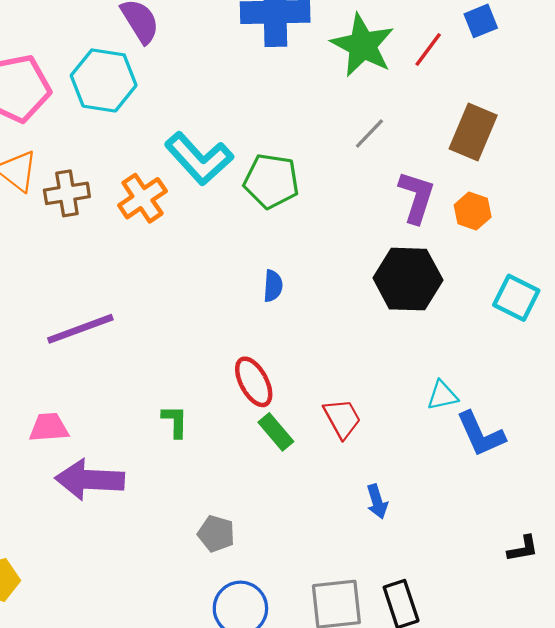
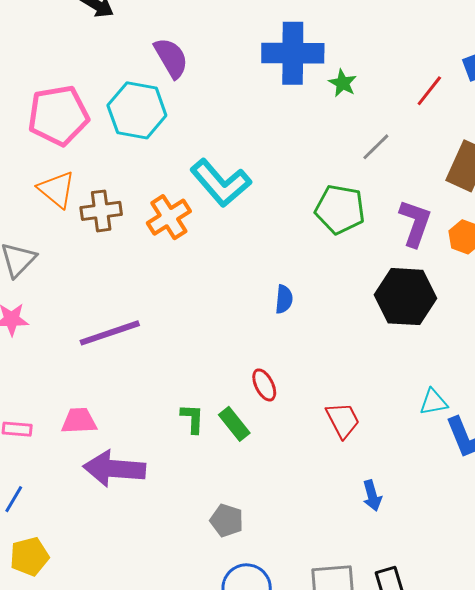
green star: (363, 45) -> (343, 83), moved, size x0.5
gray line: (369, 134) -> (376, 147), moved
green pentagon: (271, 181) -> (340, 209), moved
red ellipse: (254, 382) -> (264, 385), size x0.7
green rectangle: (276, 432) -> (234, 424), moved

